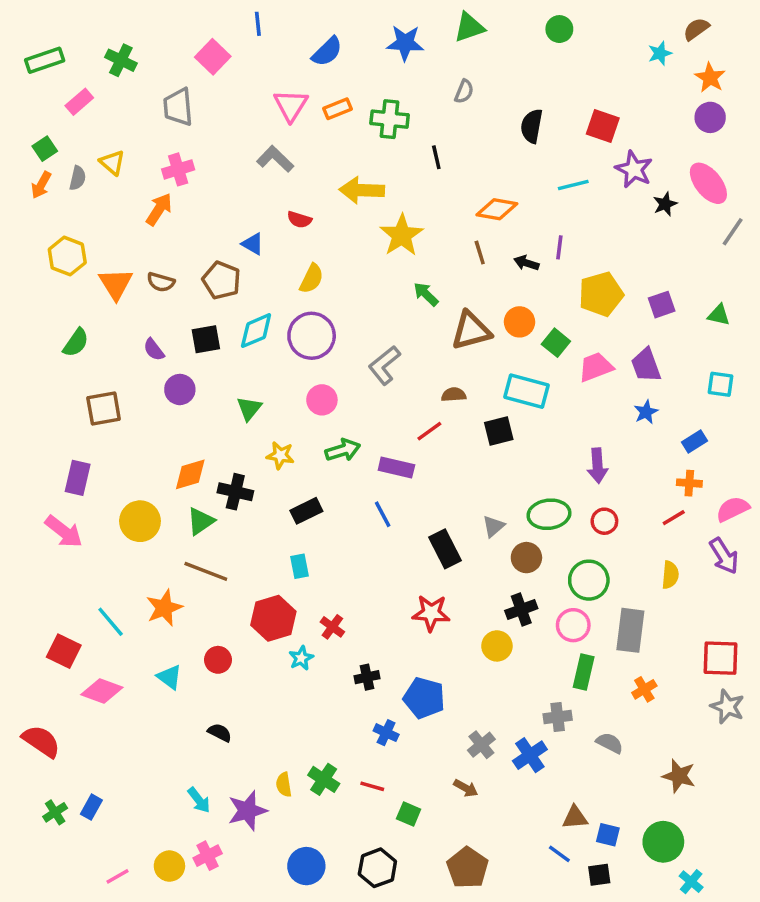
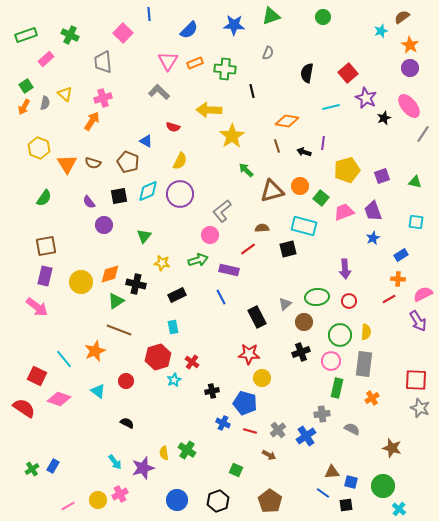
red square: (603, 126) -> (348, 73), turned 30
pink circle: (322, 400) -> (210, 235), moved
brown square: (104, 409) -> (46, 246), moved
yellow circle: (140, 521) -> (81, 282), moved
yellow semicircle: (670, 575) -> (366, 332), moved
yellow circle: (497, 646) -> (262, 378), moved
red semicircle: (41, 741) -> (24, 408), moved
red line: (372, 786) -> (250, 431), moved

